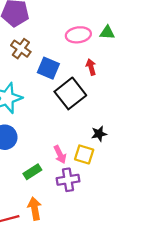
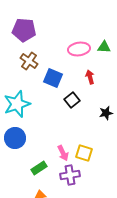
black square: (70, 93) -> (72, 100), size x0.6
black star: (99, 134) -> (106, 113), moved

